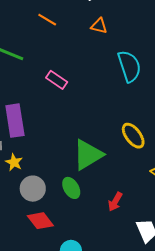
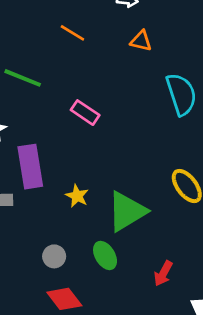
yellow star: (14, 162) -> (77, 196), moved
gray circle: (33, 189) -> (54, 256), size x0.7

